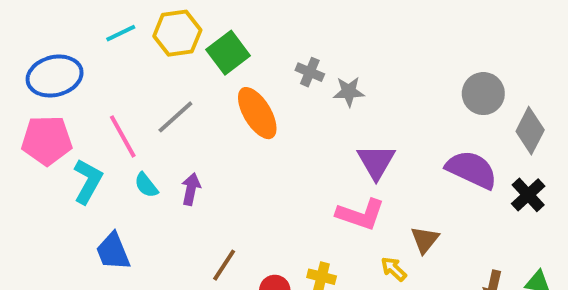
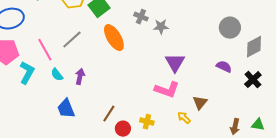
gray diamond: (530, 131) -> (254, 47), turned 35
purple semicircle: (472, 170) -> (224, 67), size x0.6
blue trapezoid: (113, 251) -> (66, 109), moved
brown line: (224, 265) -> (109, 114), moved

